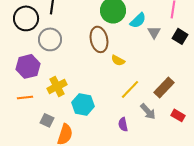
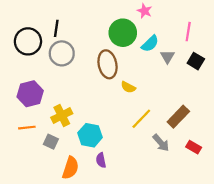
gray circle: (50, 39) -> (62, 53), moved
gray square: (47, 120) -> (51, 142), moved
purple semicircle: (123, 124) -> (101, 160), moved

